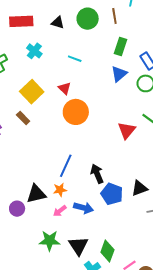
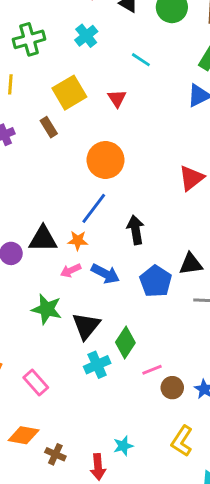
orange circle: (76, 112) -> (106, 160), moved
blue pentagon: (112, 194) -> (156, 281), moved

